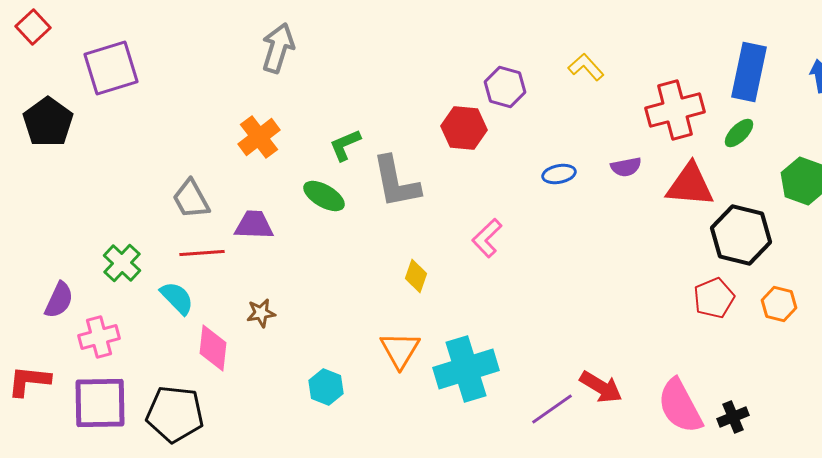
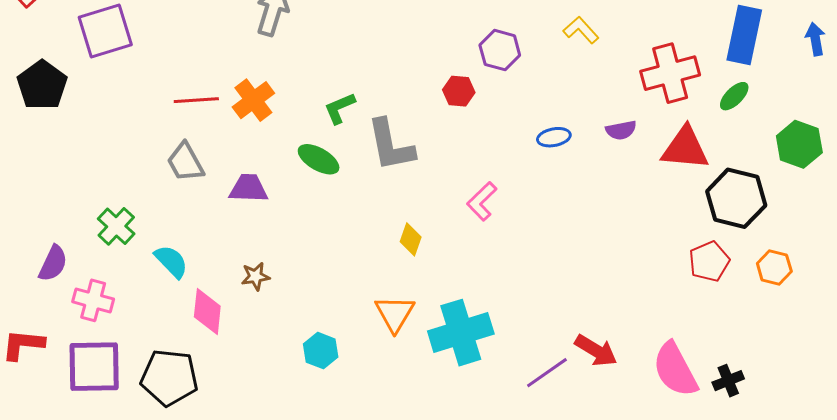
red hexagon: (464, 128) -> (459, 91), size x0.7
red line: (202, 253) -> (196, 100), moved
pink cross: (99, 337) -> (93, 300), turned 30

